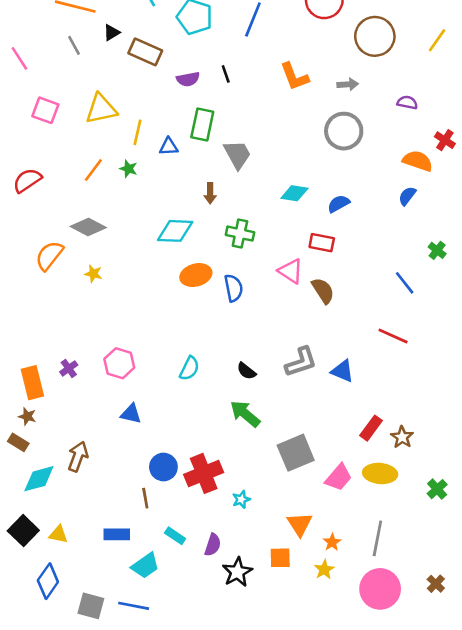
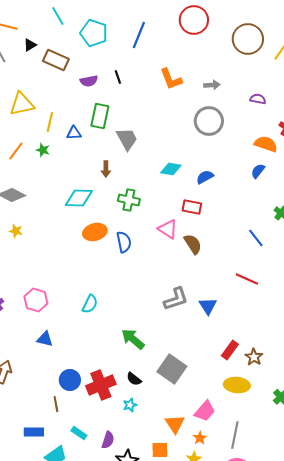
brown circle: (375, 36) -> (248, 39), moved
black semicircle: (246, 371) -> (134, 379), moved
blue triangle: (342, 371) -> (208, 306), turned 36
gray square: (296, 453) -> (172, 369), turned -32
pink trapezoid: (339, 477) -> (205, 411), moved

